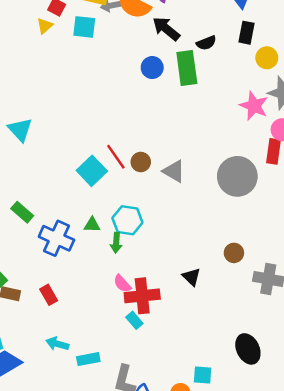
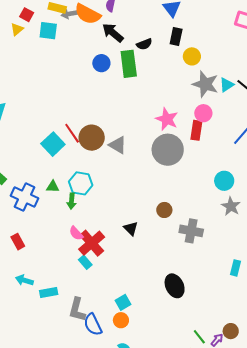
pink star: (254, 106) -> (167, 119), moved
brown circle: (141, 162) -> (92, 138), size x1.6
red cross: (142, 296) -> (92, 243), turned -36
cyan square: (203, 375) -> (123, 302), moved, turned -35

